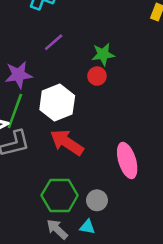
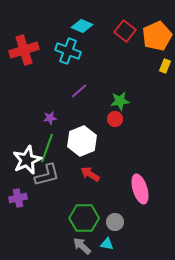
purple star: (19, 75) -> (50, 118), size x0.6
red arrow: (67, 142) -> (90, 174), size x0.7

